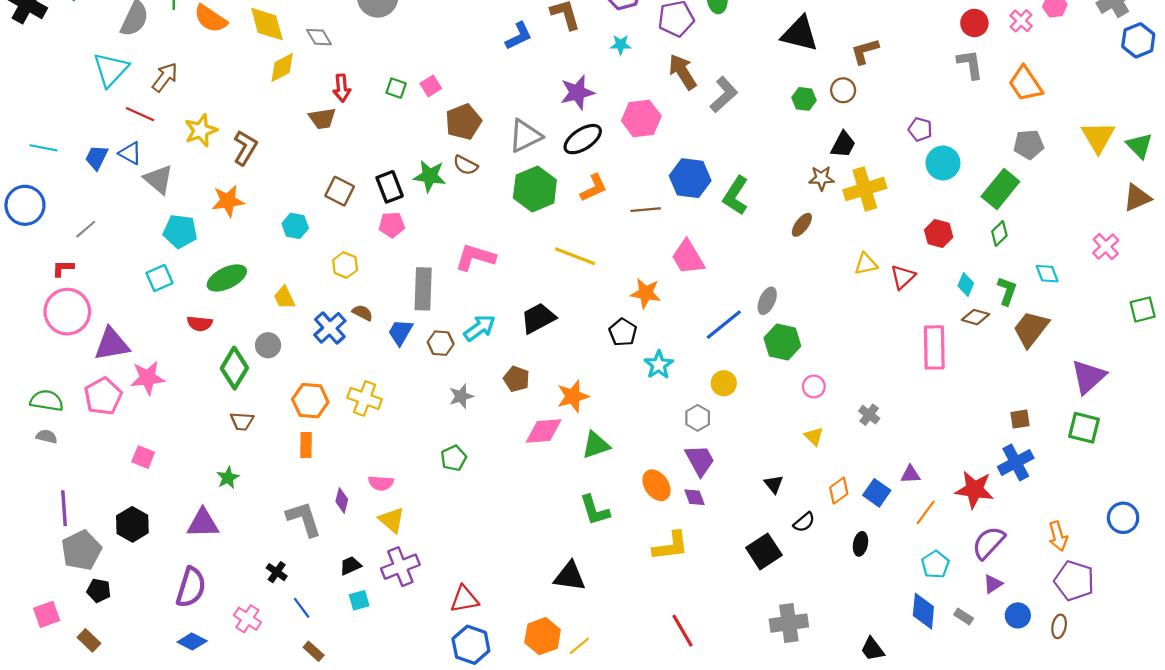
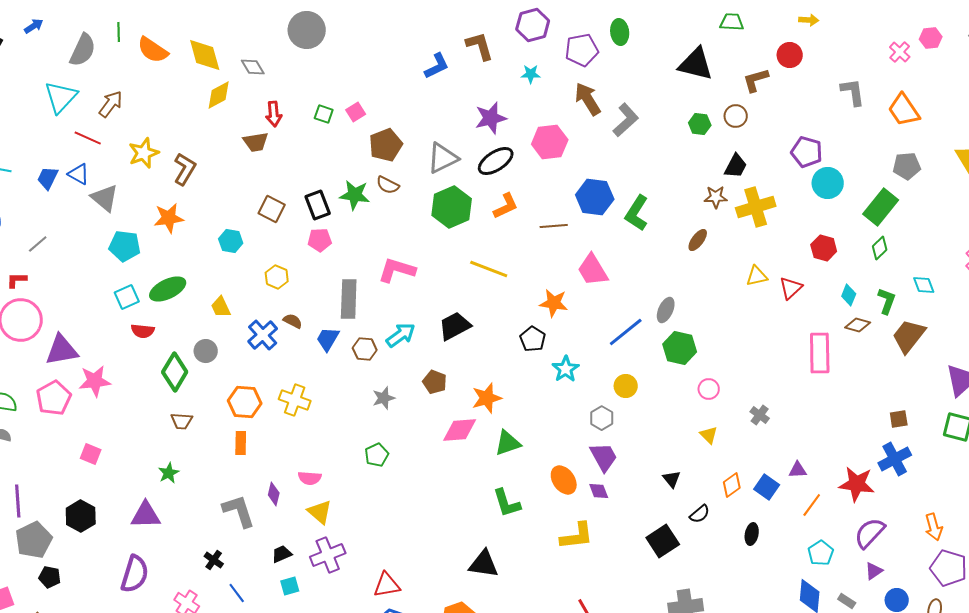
red circle: (974, 23) -> (790, 55), moved
purple pentagon: (920, 129) -> (807, 152), size x1.4
cyan square: (160, 278) -> (127, 297), moved

